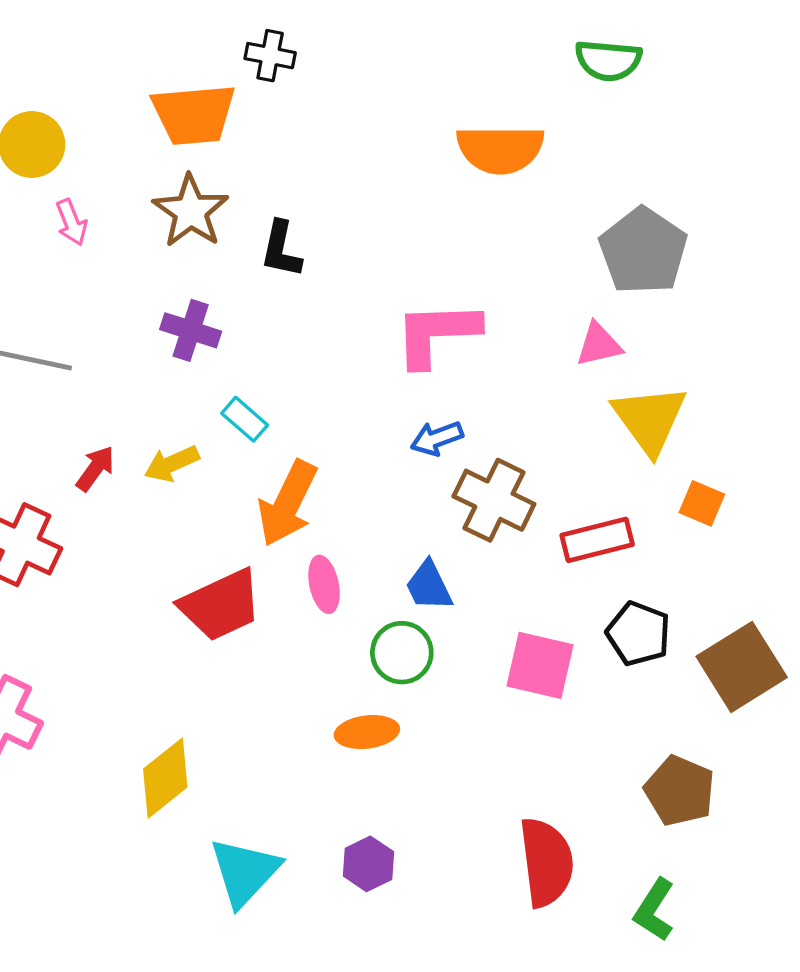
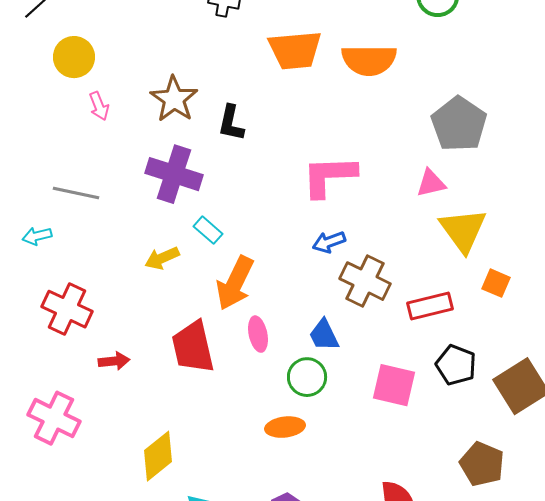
orange trapezoid: (194, 114) -> (295, 50), moved
purple cross: (191, 330) -> (174, 174), size x1.5
red arrow: (95, 468) -> (114, 361), moved, turned 48
red trapezoid: (221, 605) -> (193, 347), turned 102

